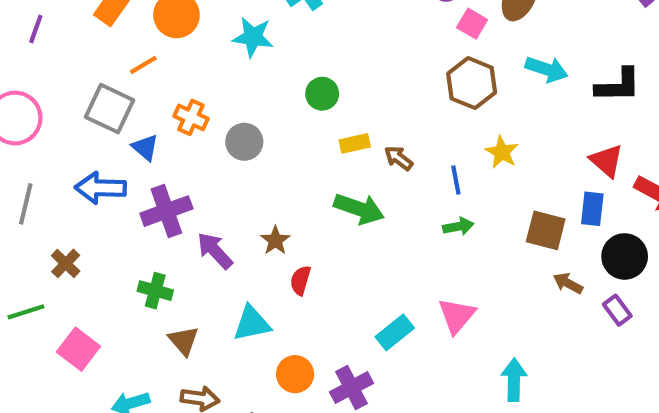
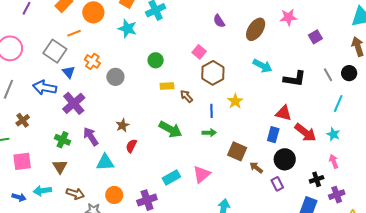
pink square: (472, 24) -> (199, 52), moved
brown hexagon: (472, 83) -> (213, 73), moved
red triangle: (607, 161) -> (284, 113), turned -36
green arrow: (359, 209) -> (170, 129), moved
purple cross: (166, 211) -> (74, 103), turned -30
brown square: (546, 230) -> (237, 151), moved
purple arrow: (215, 251) -> (91, 136), moved
brown triangle: (184, 341) -> (60, 167), moved
pink square: (78, 349) -> (22, 161), turned 36
orange circle: (295, 374) -> (114, 195), moved

